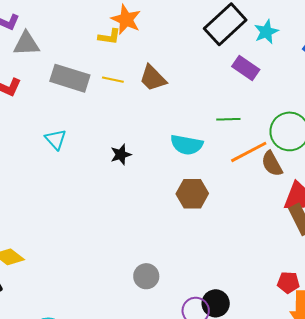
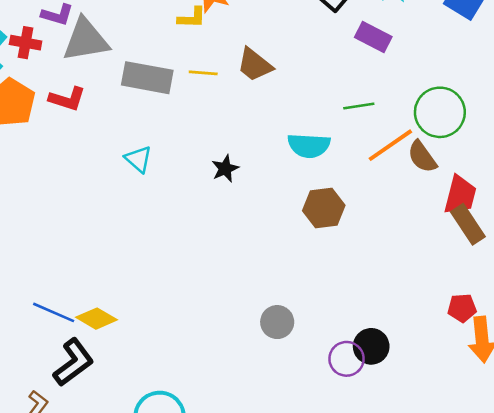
gray triangle: (26, 44) -> (86, 40), size x1.4

